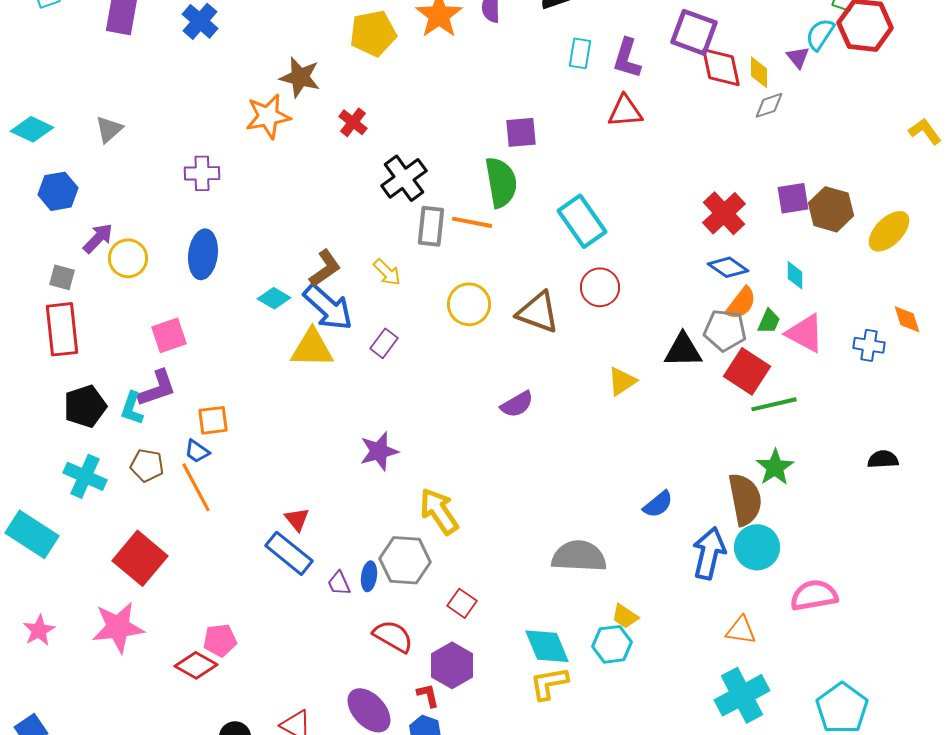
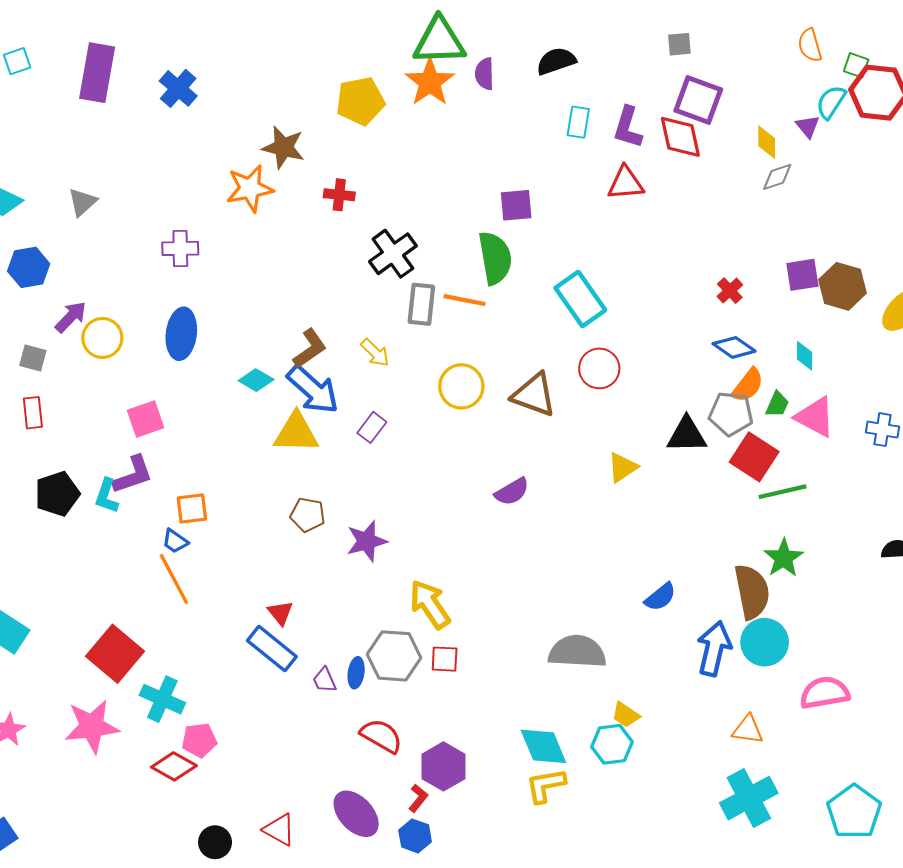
red diamond: (721, 67) -> (680, 137), moved
red cross: (353, 122) -> (339, 195), turned -32
red cross: (724, 213) -> (730, 291), size x0.6
red rectangle: (62, 329) -> (33, 413), size x0.6
brown pentagon: (147, 465) -> (308, 515), moved
cyan cross: (85, 476) -> (162, 699), moved
red square: (462, 603) -> (445, 659), moved, turned -32
red L-shape: (428, 695) -> (418, 798), turned 52

